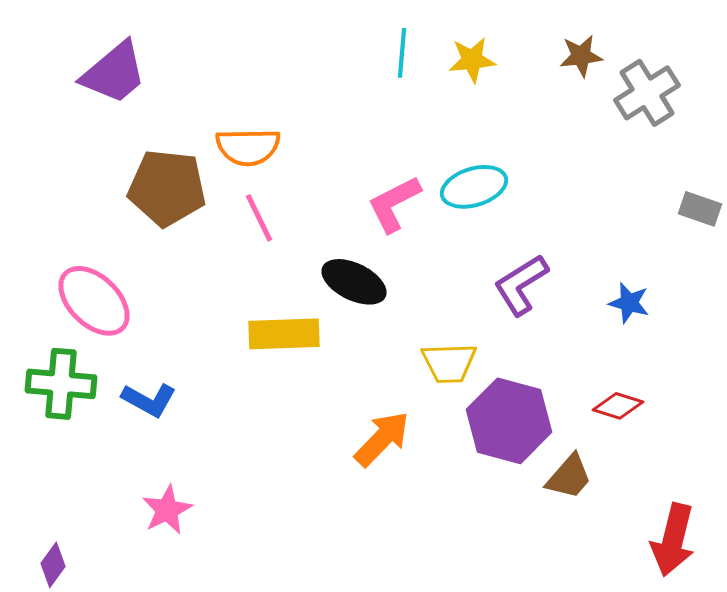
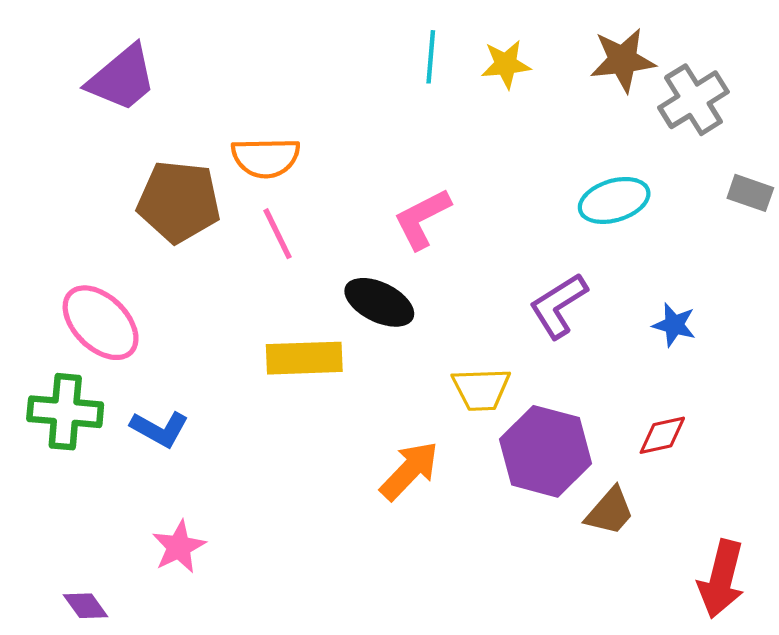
brown star: (581, 56) -> (623, 60), size x1.4
cyan ellipse: (474, 187) -> (614, 200), moved
gray rectangle: (700, 209) -> (750, 193), moved
red diamond: (618, 406) -> (662, 435), turned -30
purple diamond: (53, 565) -> (86, 606), moved, turned -72

